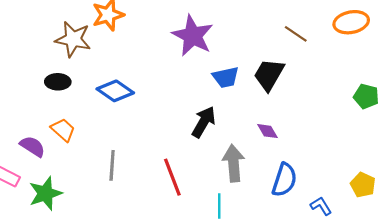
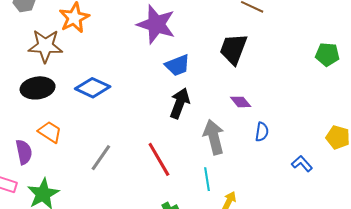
blue trapezoid: (226, 77) -> (177, 65), moved
black ellipse: (58, 82) -> (38, 88), size x1.4
purple semicircle: (33, 146) -> (24, 152), turned 55
gray line: (112, 165) -> (101, 158), turned 40
blue semicircle: (284, 180) -> (262, 132), moved, size x0.6

